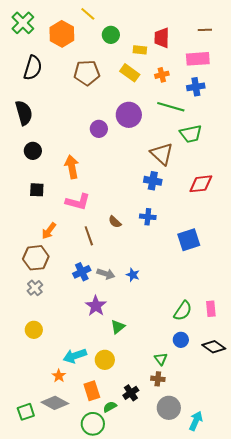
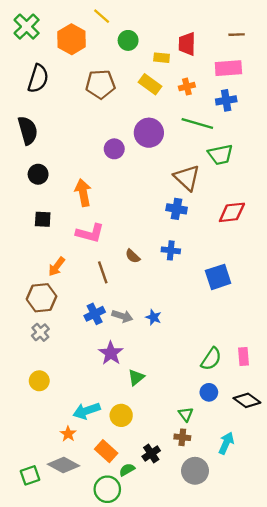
orange rectangle: (92, 391) -> (106, 451), turned -30
cyan arrow: (196, 421) -> (226, 443), moved

